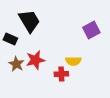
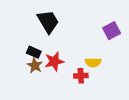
black rectangle: (10, 39) -> (34, 52), moved

